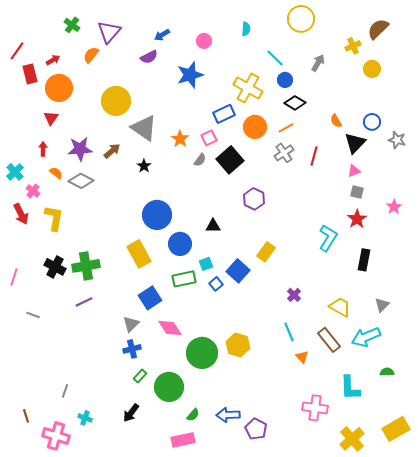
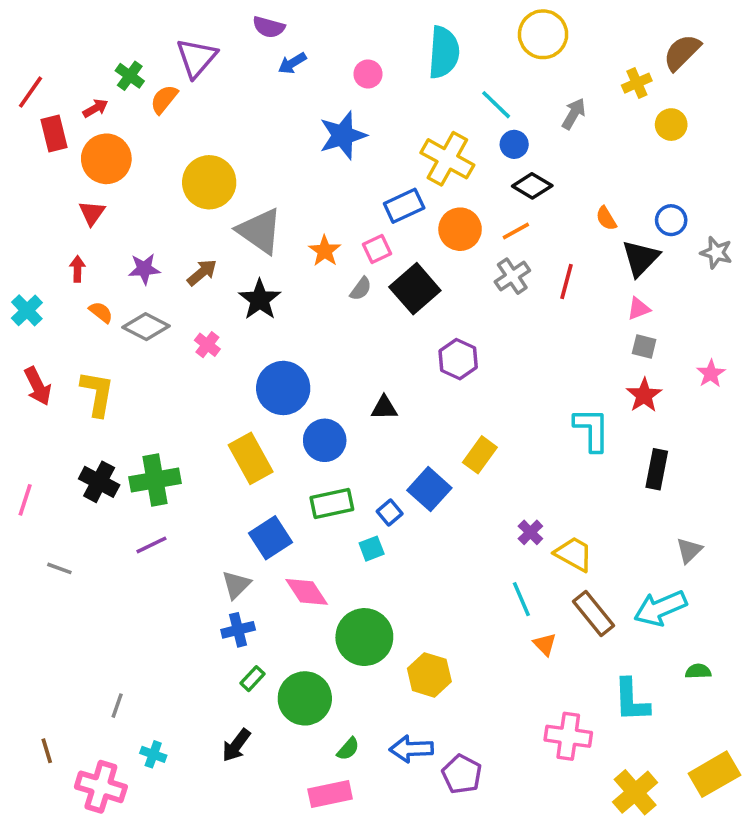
green cross: (72, 25) -> (130, 76), moved
cyan semicircle: (246, 29) -> (444, 52), size x2.0
purple semicircle: (149, 57) -> (269, 27), moved, turned 42
purple star: (80, 149) -> (144, 269), size x0.7
black star: (144, 166) -> (260, 300), size x1.6
pink cross: (33, 191) -> (207, 345), moved
cyan L-shape: (328, 238) -> (592, 429), turned -32
cyan square: (206, 264) -> (372, 549), moved
yellow trapezoid: (340, 307) -> (574, 554), moved
yellow hexagon: (238, 345) -> (429, 675), moved

